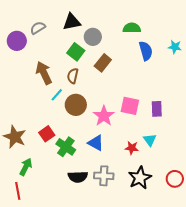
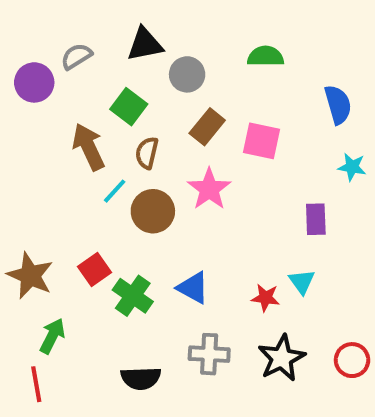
cyan star: (175, 47) -> (352, 167), moved
blue semicircle: (146, 51) -> (338, 105), moved
green square: (76, 52) -> (129, 107), moved
pink square: (130, 106) -> (262, 141), moved
pink star: (104, 116) -> (209, 189), moved
black semicircle: (78, 177) -> (141, 378), moved

